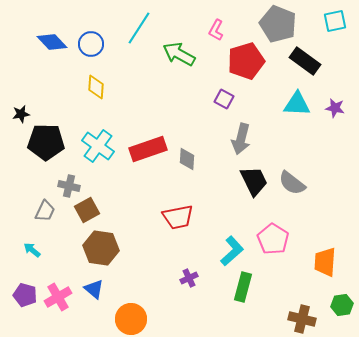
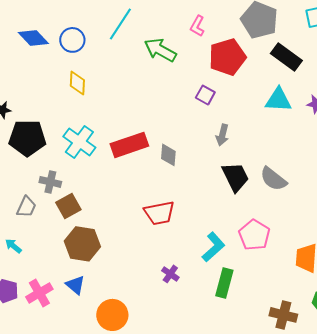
gray arrow: (241, 139) -> (222, 135), size x0.7
purple cross: (189, 278) -> (170, 274), turned -30

